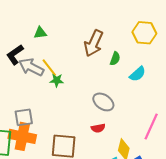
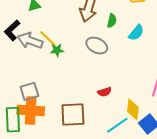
gray ellipse: (103, 102) -> (97, 46), moved

